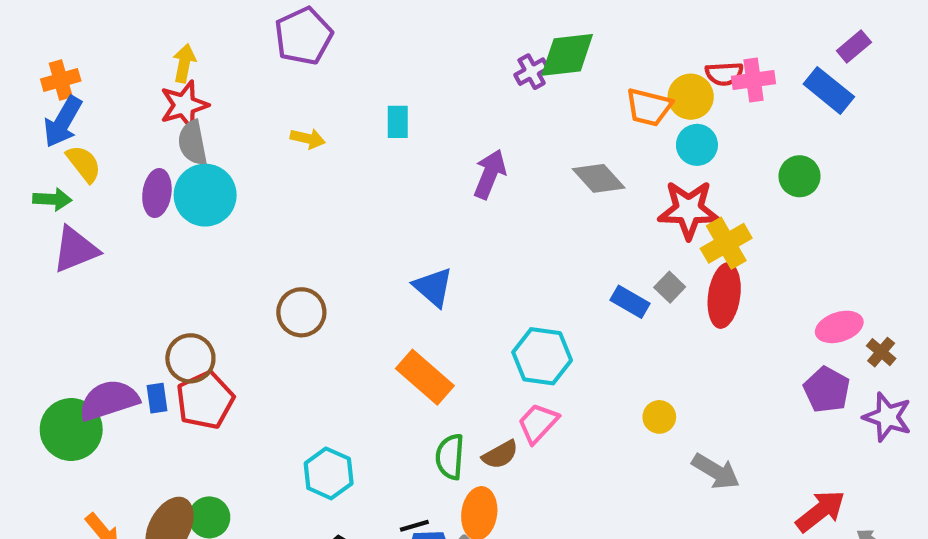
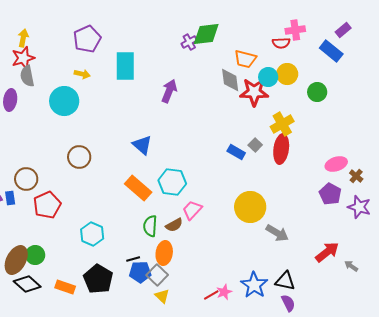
purple pentagon: (303, 36) -> (87, 39), moved
pink cross: (753, 80) -> (295, 30), moved
yellow circle: (691, 97) -> (287, 74), moved
cyan rectangle: (398, 122) -> (125, 66), size x1.8
gray diamond: (599, 178) -> (230, 80), moved, turned 35
cyan circle: (205, 195) -> (64, 101), moved
red star: (689, 210) -> (254, 92), moved
cyan hexagon: (542, 356) -> (172, 182), moved
red pentagon: (205, 400) -> (47, 205), moved
yellow circle: (659, 417) -> (250, 207), size x2.0

